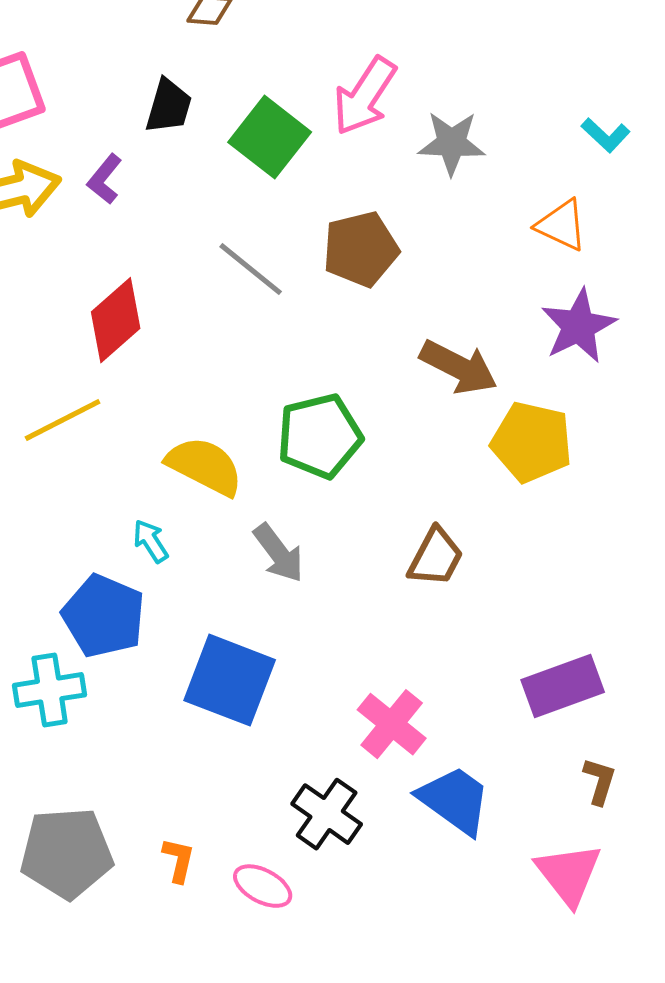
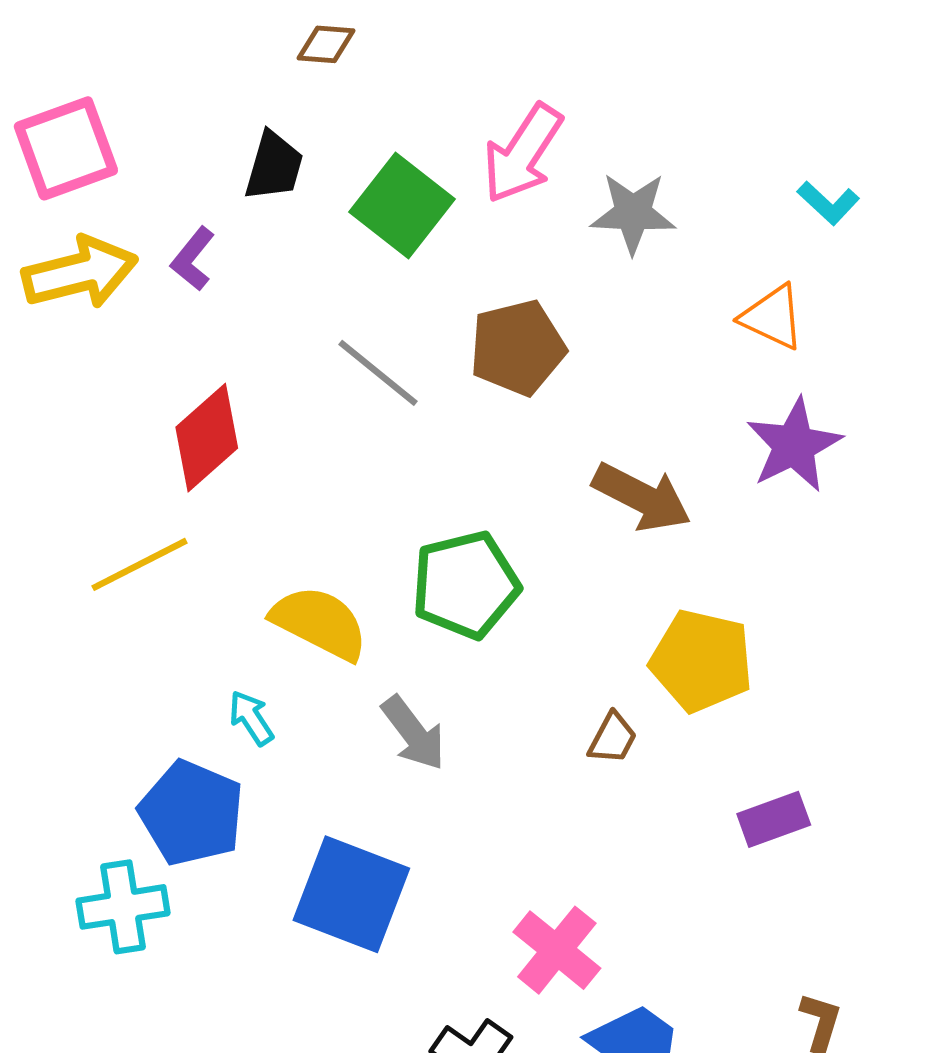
yellow pentagon: (532, 442) -> (701, 661), moved
brown trapezoid: (436, 557) -> (613, 738), size x0.7
purple rectangle: (563, 686) -> (774, 819), moved, size x0.7

